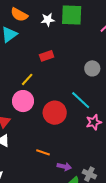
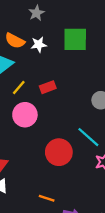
white star: (48, 20) -> (39, 45), moved
yellow line: (27, 79) -> (19, 87), moved
pink circle: (23, 101) -> (25, 115), moved

